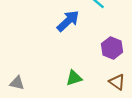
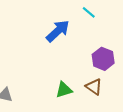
brown triangle: (117, 82) -> (94, 87), moved

